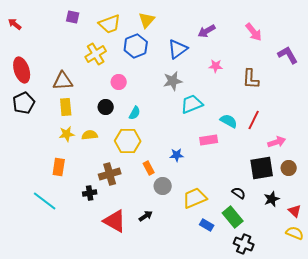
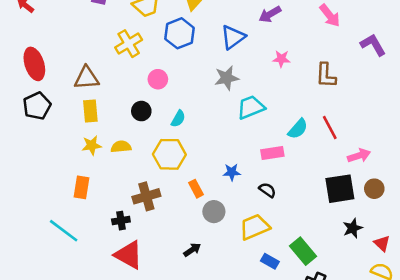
red line: (254, 120) -> (330, 128), turned -54
cyan semicircle: (229, 121) -> (298, 129), turned 102
black semicircle: (239, 193) -> (267, 190), moved
red triangle: (115, 221) -> (129, 255), moved

